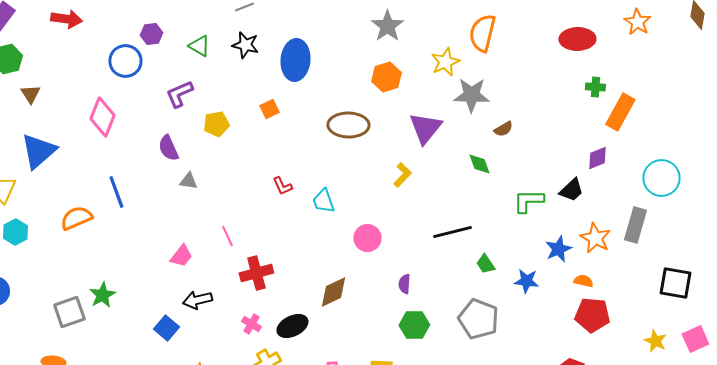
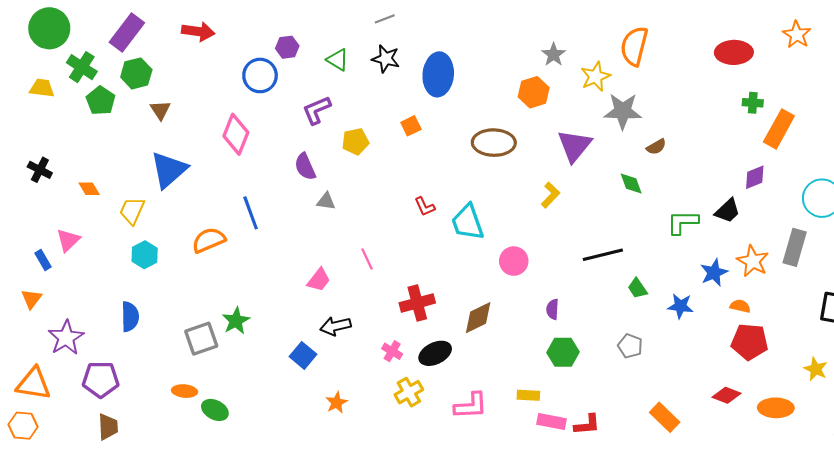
gray star: (387, 26) -> (554, 55), moved, size x0.7
cyan trapezoid: (323, 201) -> (468, 222), size x1.4
red cross: (256, 273) -> (417, 303), moved
gray pentagon: (478, 319) -> (630, 346), size x0.6

